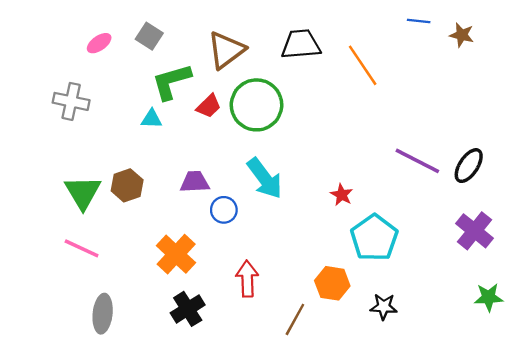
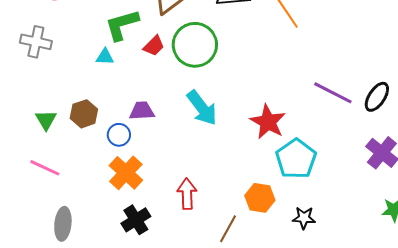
green triangle: (83, 192) -> (46, 120), size x0.7
red star: (342, 195) -> (268, 122), size x1.8
blue circle: (224, 210) -> (119, 135), moved

